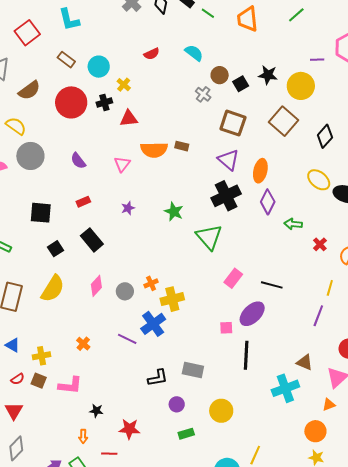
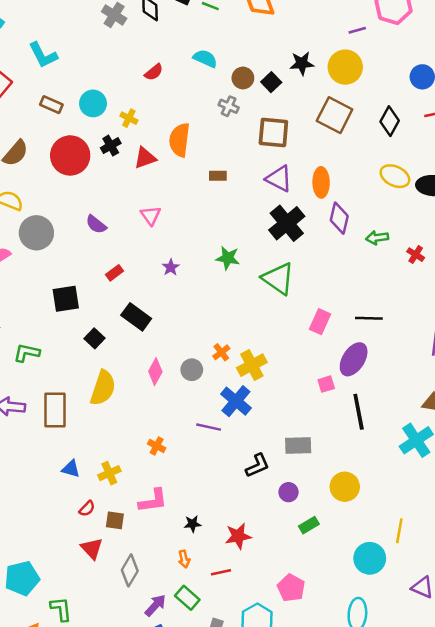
orange semicircle: (154, 150) -> (180, 140), moved, turned 112
brown square: (39, 381) -> (115, 520), moved
gray diamond: (16, 448) -> (130, 570), moved

